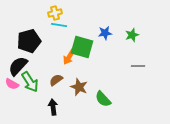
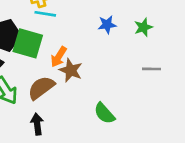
green square: (82, 47) -> (28, 43), moved
brown semicircle: (56, 80) -> (41, 88), size x1.5
brown star: (79, 87) -> (71, 70), moved

